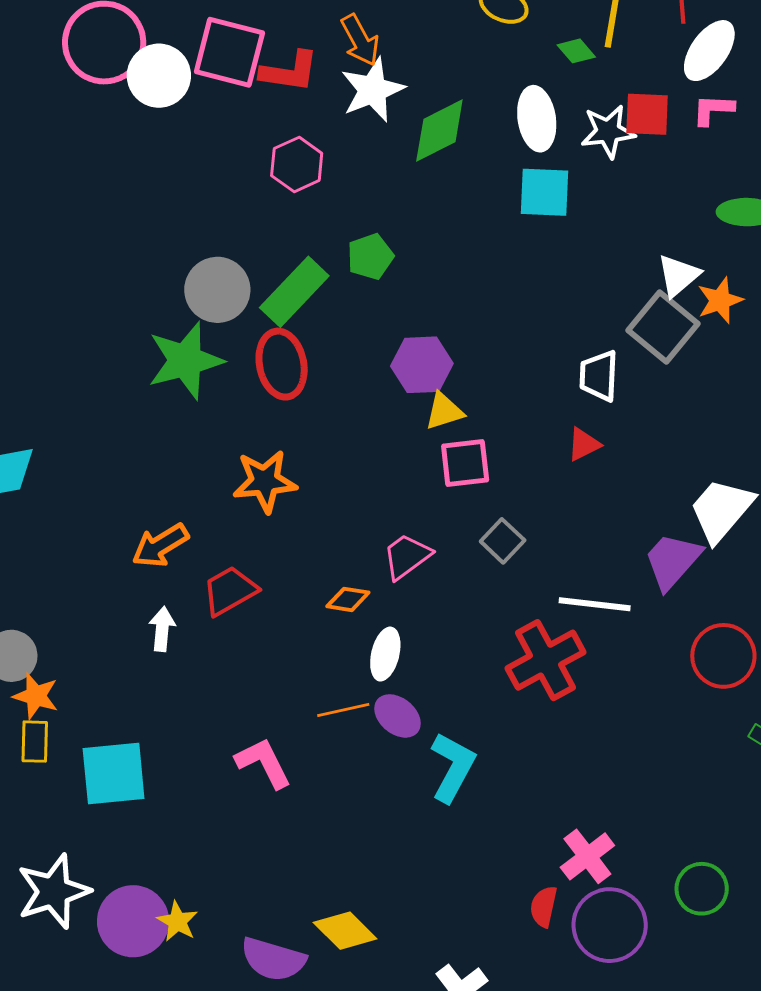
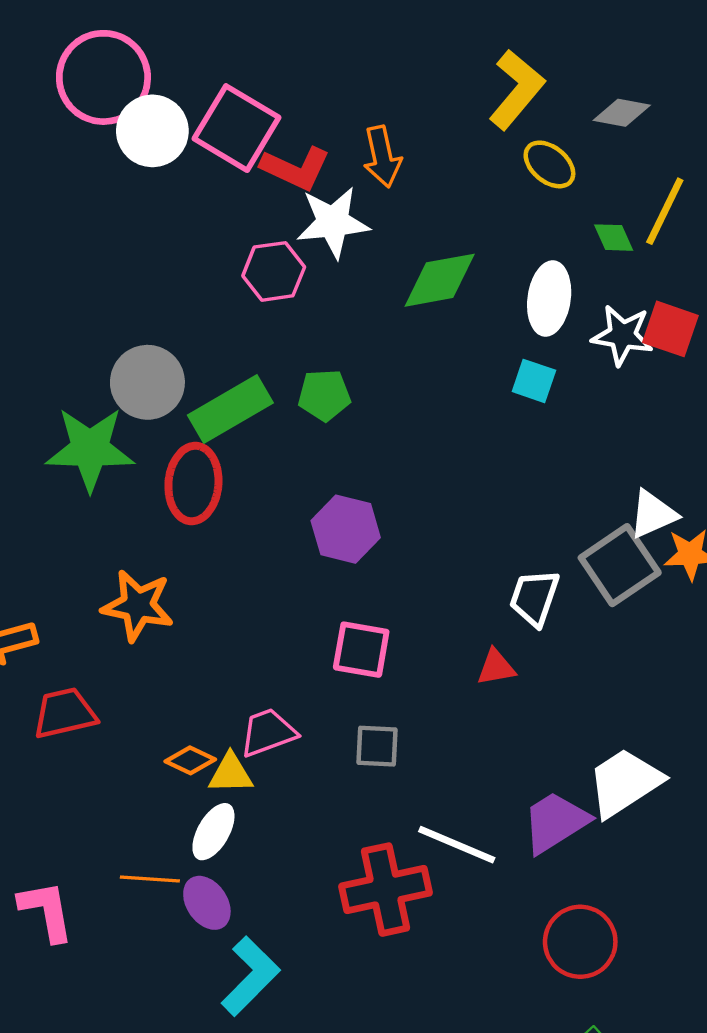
white star: (373, 90) -> (333, 222), moved
cyan square: (544, 192) -> (534, 381), size x0.7
yellow triangle: (444, 411) -> (231, 774), moved
gray square: (503, 541) -> (377, 746), turned 33

